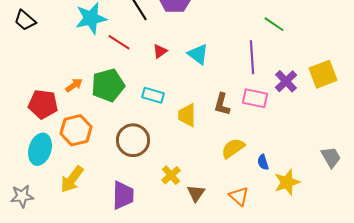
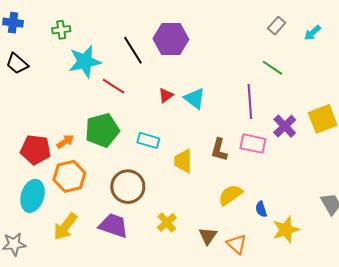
red triangle: (160, 51) -> (166, 95), moved
orange arrow: (74, 85) -> (65, 142), moved
brown triangle: (196, 193) -> (208, 236), moved
purple trapezoid: (123, 195) -> (113, 226), moved, turned -72

